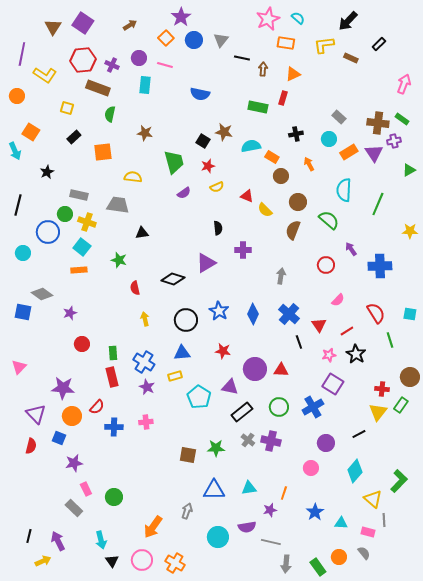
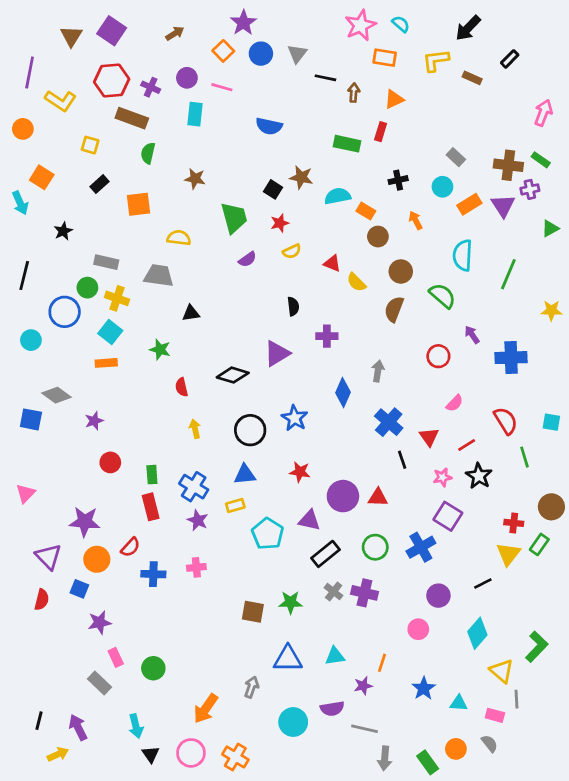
blue diamond: (253, 314) -> (343, 393), moved

